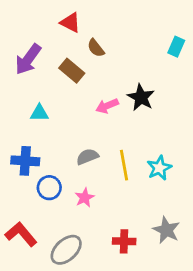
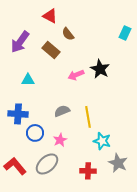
cyan star: (159, 168) -> (102, 141), moved, turned -30
gray ellipse: (66, 250) -> (47, 164), moved

